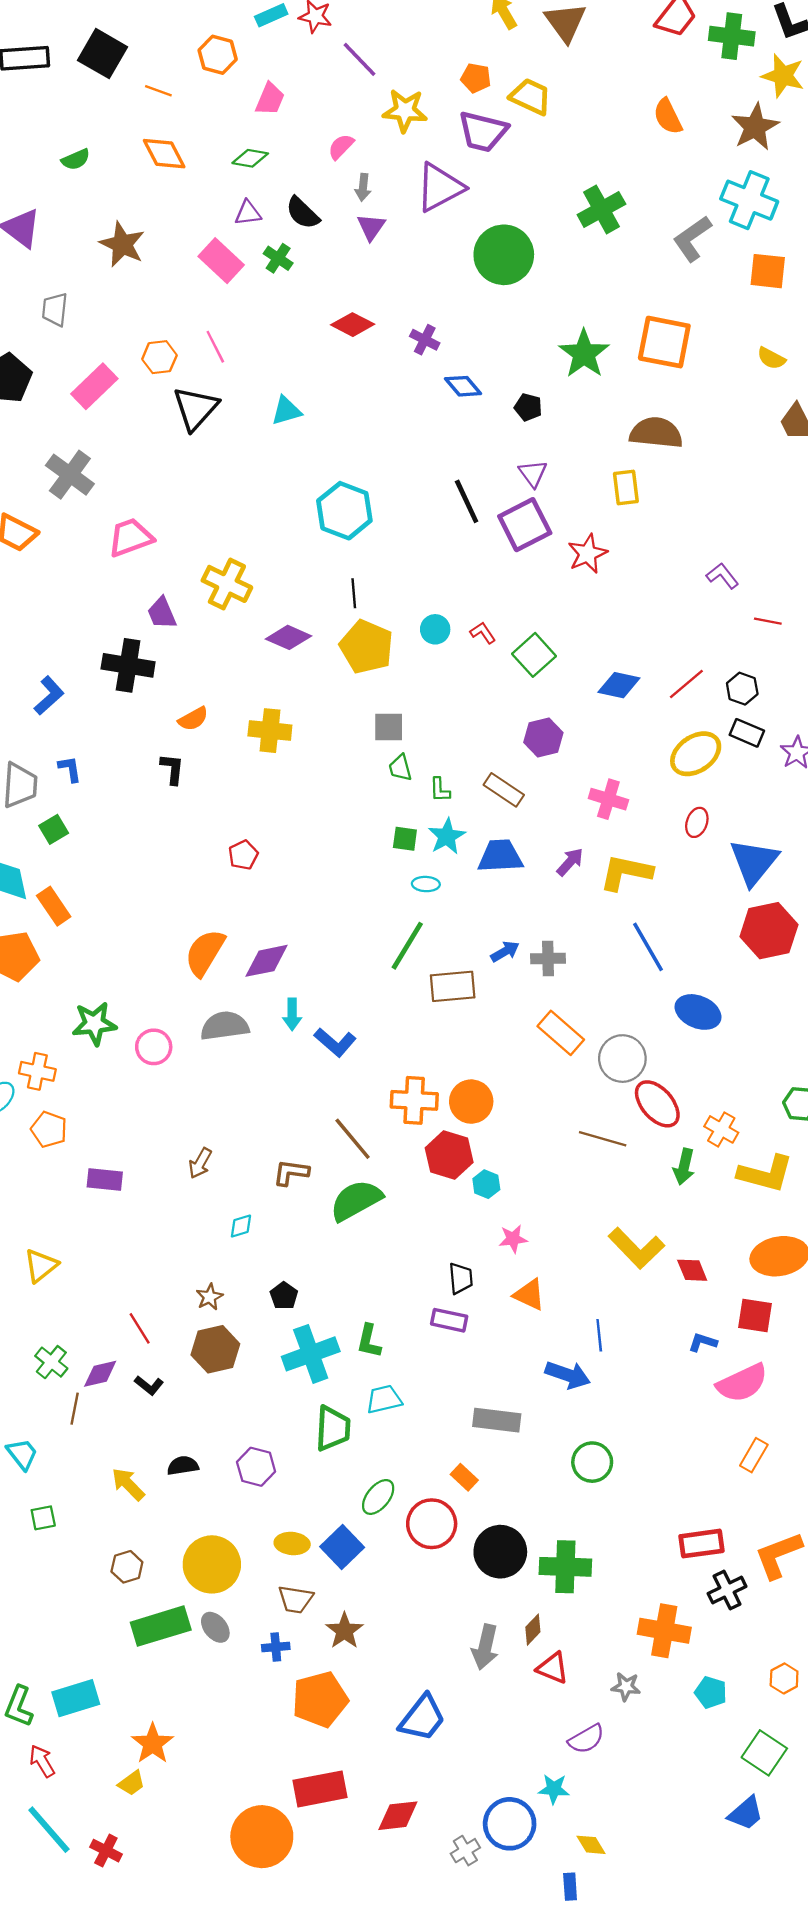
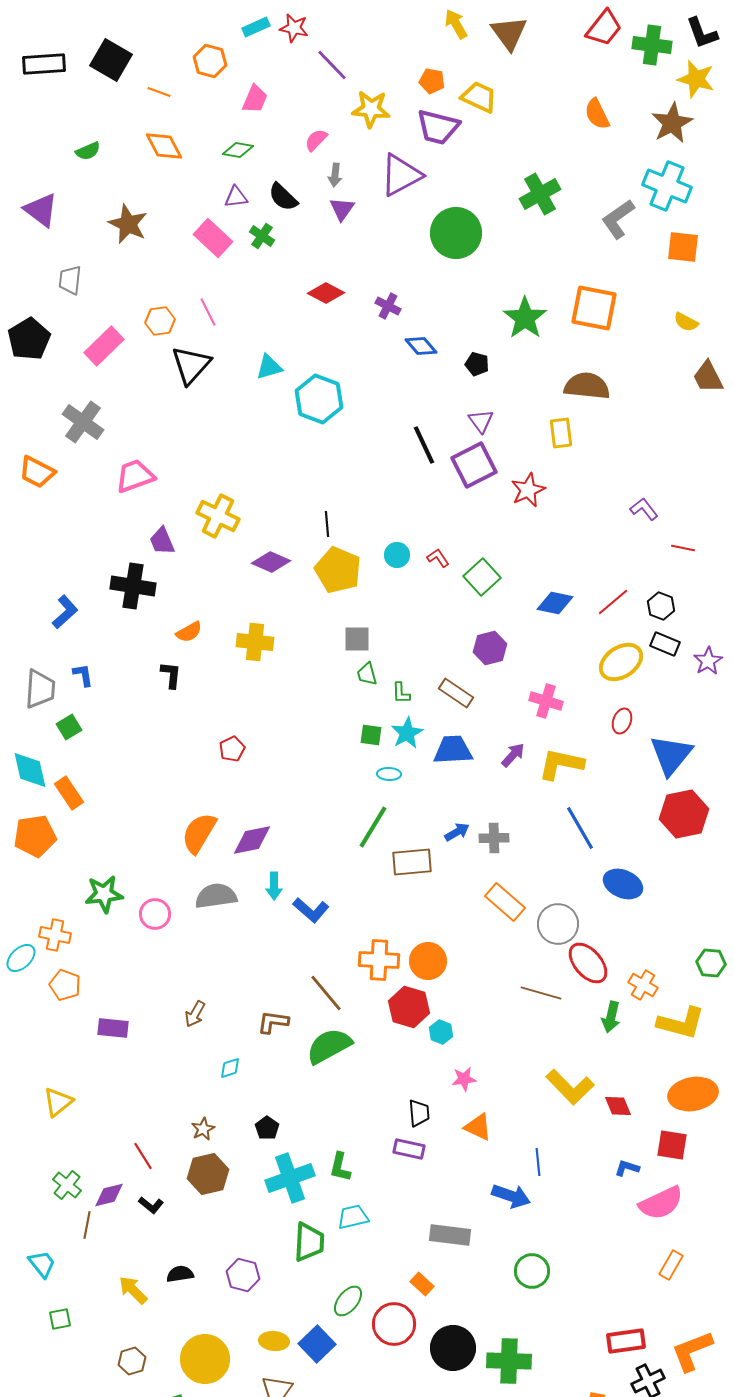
cyan hexagon: (344, 511) -> (319, 399), moved

